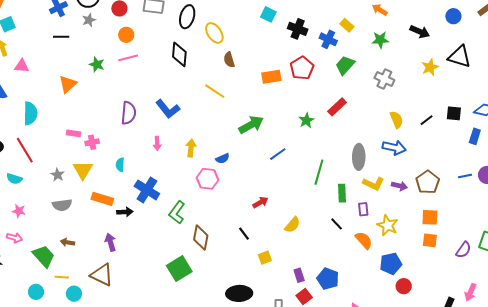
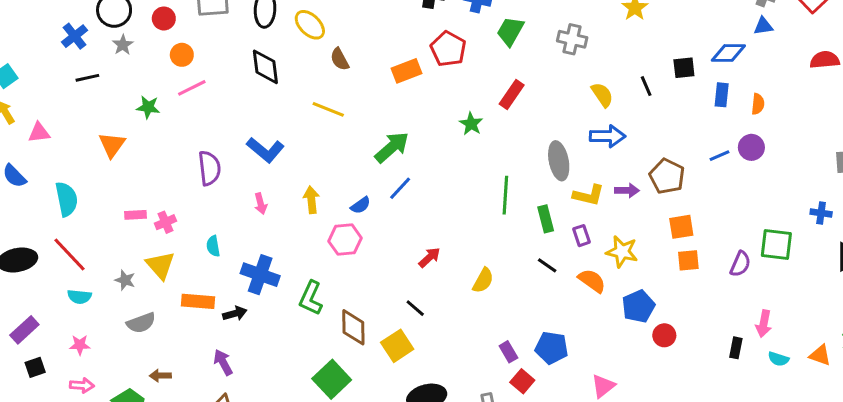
black line: (427, 120) -> (646, 86), turned -64
blue line: (278, 154) -> (400, 188), moved
cyan semicircle: (14, 179) -> (79, 297), moved
yellow square: (265, 258) -> (397, 346), moved, size x1.5

